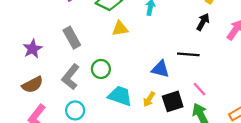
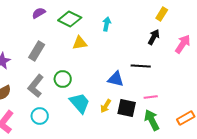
gray rectangle: (72, 38) -> (37, 51), turned 60
pink line: (200, 89) -> (151, 97), turned -56
cyan trapezoid: (120, 96) -> (80, 103), turned 30
black square: (173, 101) -> (127, 108), turned 30

